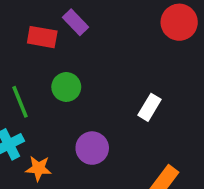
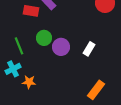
purple circle: (92, 148) -> (61, 47), moved

